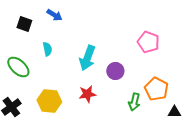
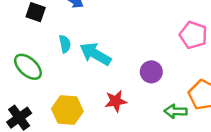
cyan arrow: (87, 58) -> (95, 54), moved, turned 100
green arrow: (134, 102) -> (175, 111), turned 78

